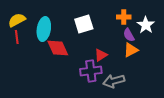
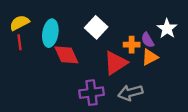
orange cross: (124, 17) -> (132, 45), moved
white square: (84, 24) -> (96, 27), turned -30
red triangle: (101, 55) -> (116, 63), size x1.6
purple cross: (91, 71) -> (92, 93), moved

